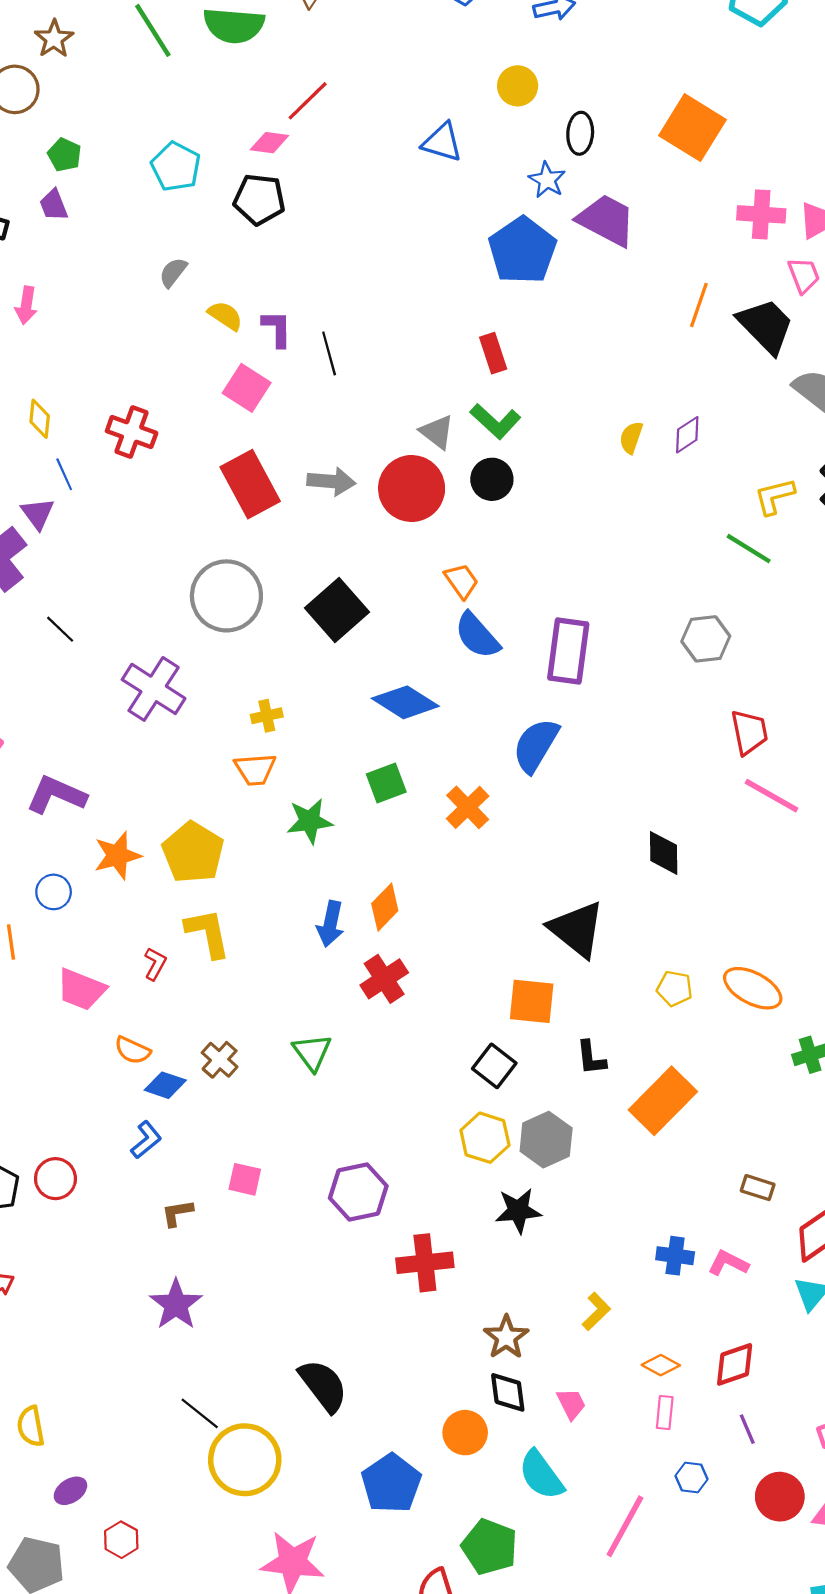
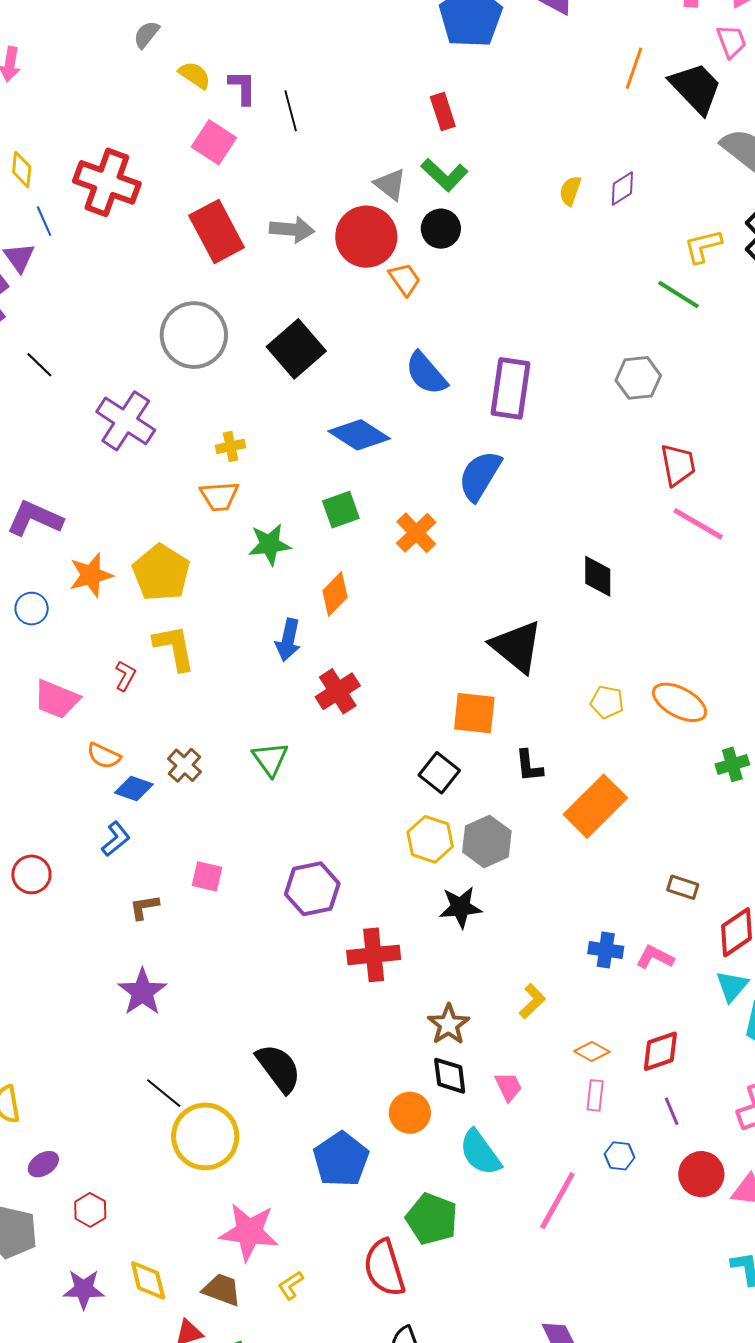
red cross: (132, 432) -> (107, 182), size x1.4
orange trapezoid: (461, 581) -> (405, 279), moved
orange diamond: (385, 907) -> (335, 594), moved

